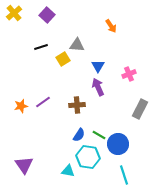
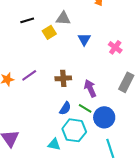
pink cross: (129, 74) -> (115, 47), turned -32
purple arrow: (98, 87) -> (90, 88), moved

